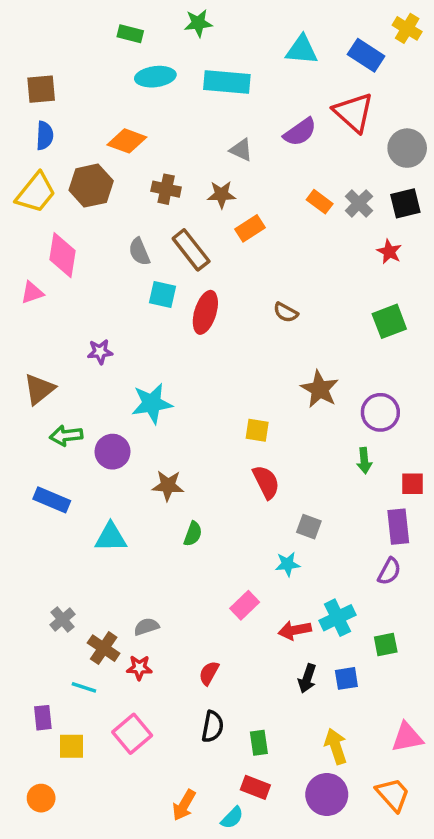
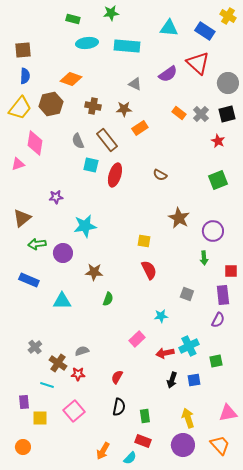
gray square: (309, 527) -> (187, 294), moved

